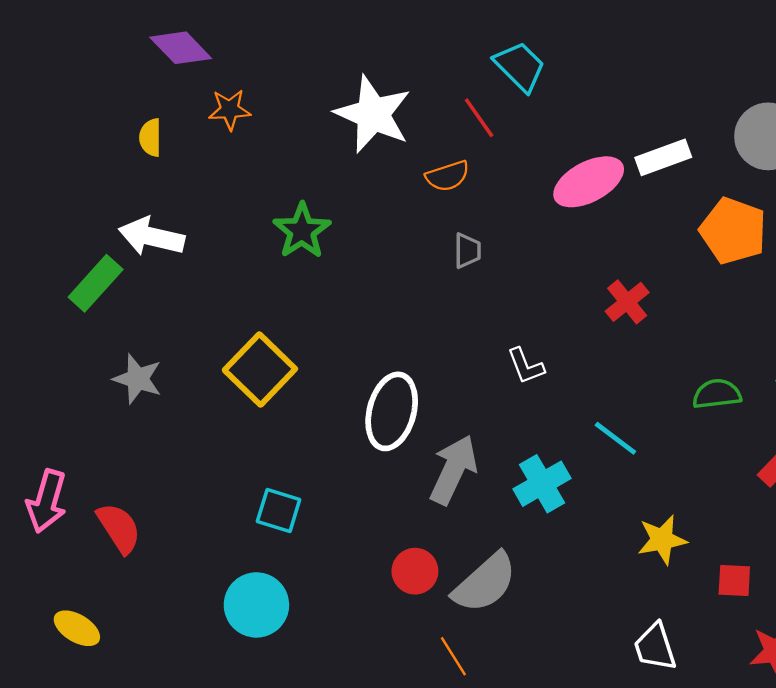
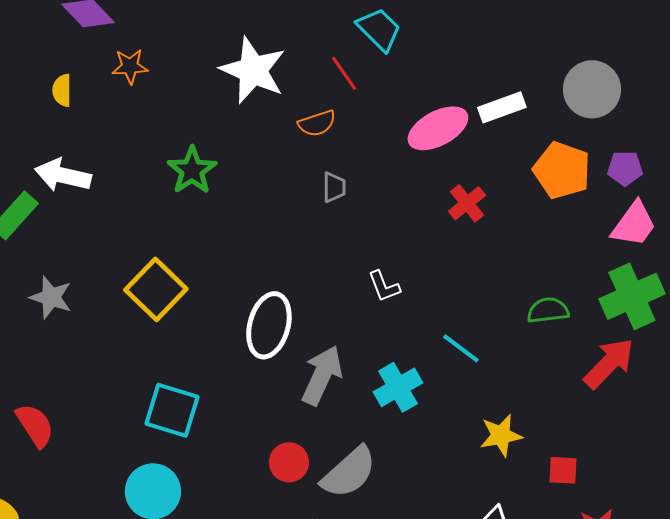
red cross: (627, 302) -> (467, 203), moved
cyan square: (279, 511) -> (172, 410), size x1.4

